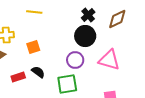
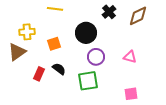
black circle: (85, 36) -> (86, 33), moved
pink triangle: (109, 60) -> (130, 57), size x0.6
red rectangle: (18, 77) -> (39, 74), turned -48

